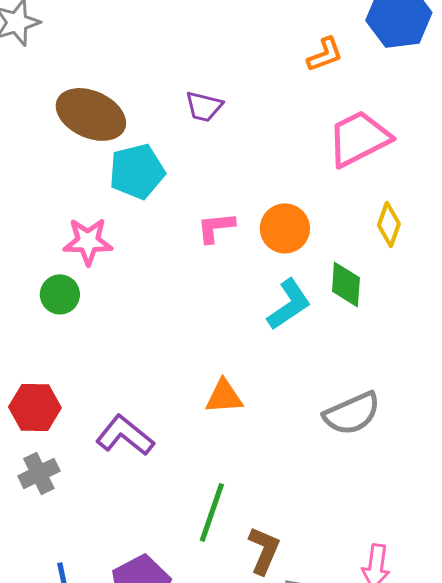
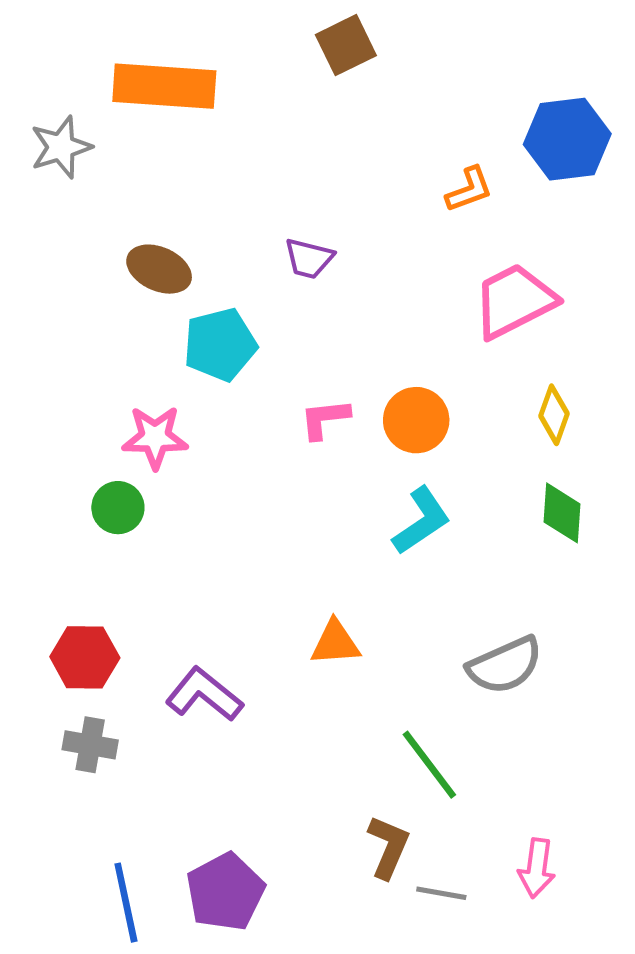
brown ellipse: (91, 114) -> (159, 269), size x0.7
green diamond: (346, 284) -> (562, 513), moved
gray cross: (39, 473) -> (90, 745), turned 36
green line: (212, 512) -> (429, 765), moved, turned -56

